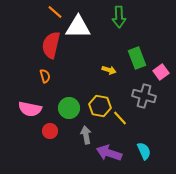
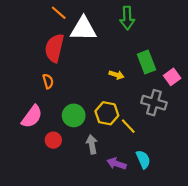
pink semicircle: (30, 109) -> (32, 117), turned -65
cyan semicircle: (144, 151) -> (143, 159), moved
purple arrow: (109, 153) -> (116, 164), size x0.7

